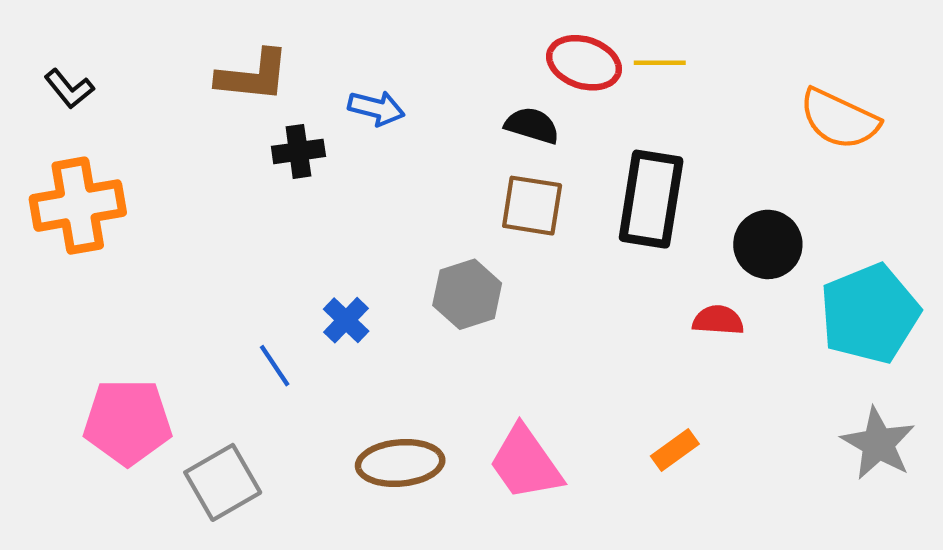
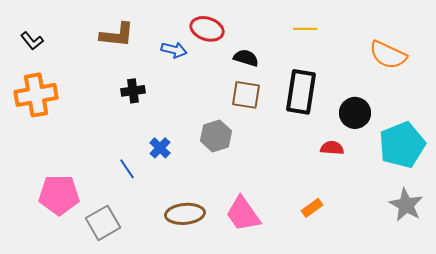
red ellipse: (584, 63) -> (207, 29), moved
black cross: (298, 151) -> (133, 91), moved

